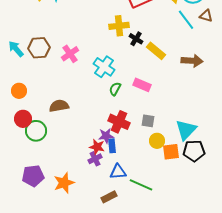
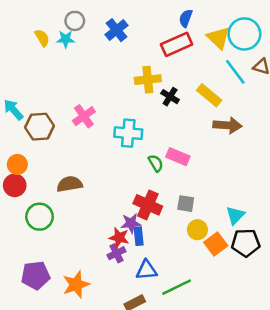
brown hexagon: (39, 48) -> (40, 127), moved
yellow rectangle: (156, 51) -> (209, 95), moved
brown arrow: (192, 61) -> (227, 125), moved
cyan cross: (104, 67) -> (128, 133), turned -30
green semicircle: (115, 89) -> (156, 163), moved, turned 120
red circle: (23, 119) -> (15, 185), moved
cyan triangle: (186, 130) -> (235, 215), size x0.7
orange square: (171, 152) -> (216, 244), turned -30
green line: (141, 185) -> (177, 287), turned -50

